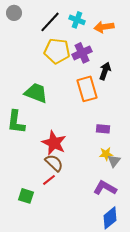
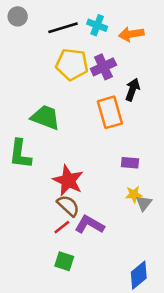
black line: (50, 22) -> (63, 28), turned 30
purple L-shape: (105, 188) -> (90, 225), moved
green square: (26, 196) -> (64, 261), moved

